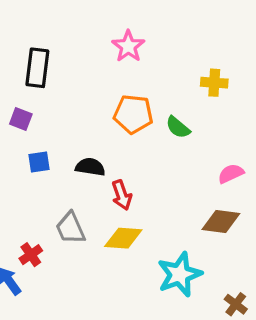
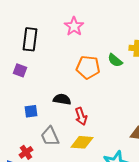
pink star: (128, 46) -> (74, 26), moved
green semicircle: (178, 127) -> (115, 60), moved
blue square: (39, 162) -> (31, 111), moved

